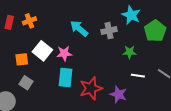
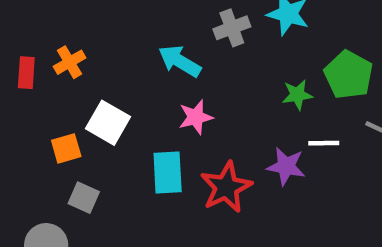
gray cross: (109, 31) -> (232, 28), moved
green pentagon: (155, 31) -> (348, 75), moved
pink star: (64, 53) -> (196, 117), moved
purple star: (118, 94) -> (286, 166), moved

